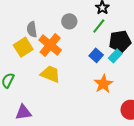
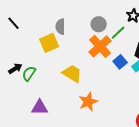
green line: (99, 26) -> (118, 33), moved
orange cross: (50, 45) -> (100, 46), moved
orange star: (103, 84) -> (88, 102), moved

